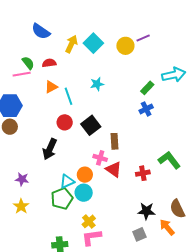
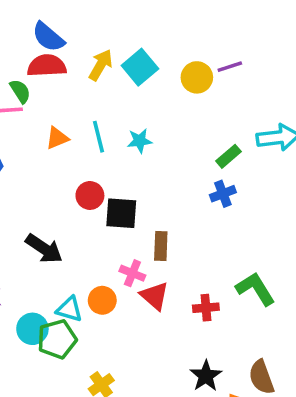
red semicircle: (49, 63) -> (47, 66), moved, size x1.5
cyan line: (69, 96) -> (99, 137), moved
red circle: (65, 122) -> (90, 195), moved
black square: (91, 125) -> (121, 213), turned 36
black arrow: (50, 149) -> (44, 249), turned -85
cyan triangle: (67, 181) -> (69, 309), turned 35
cyan circle: (84, 193) -> (32, 329), moved
black star: (146, 211) -> (206, 376), turned 30

